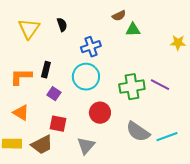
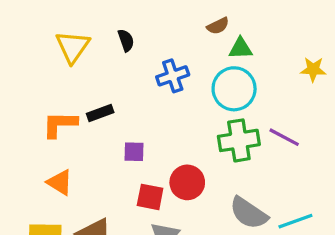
black rectangle: (46, 70) -> (100, 113), turned 56
cyan circle: (86, 77) -> (234, 89), moved
purple square: (54, 94) -> (134, 152), moved, turned -32
red square: (58, 124) -> (150, 197), moved

